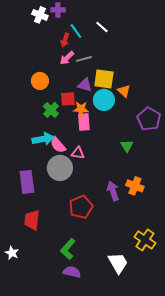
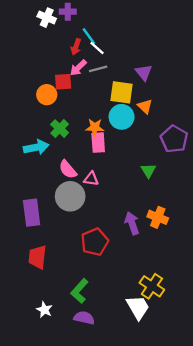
white line: (102, 27) -> (97, 48), moved
purple triangle: (85, 85) -> (144, 72), moved, turned 35
red square: (68, 99) -> (63, 82), moved
cyan arrow: (43, 139) -> (36, 147), moved
yellow cross: (145, 240) -> (152, 286), moved
white star: (12, 253) -> (44, 310), moved

